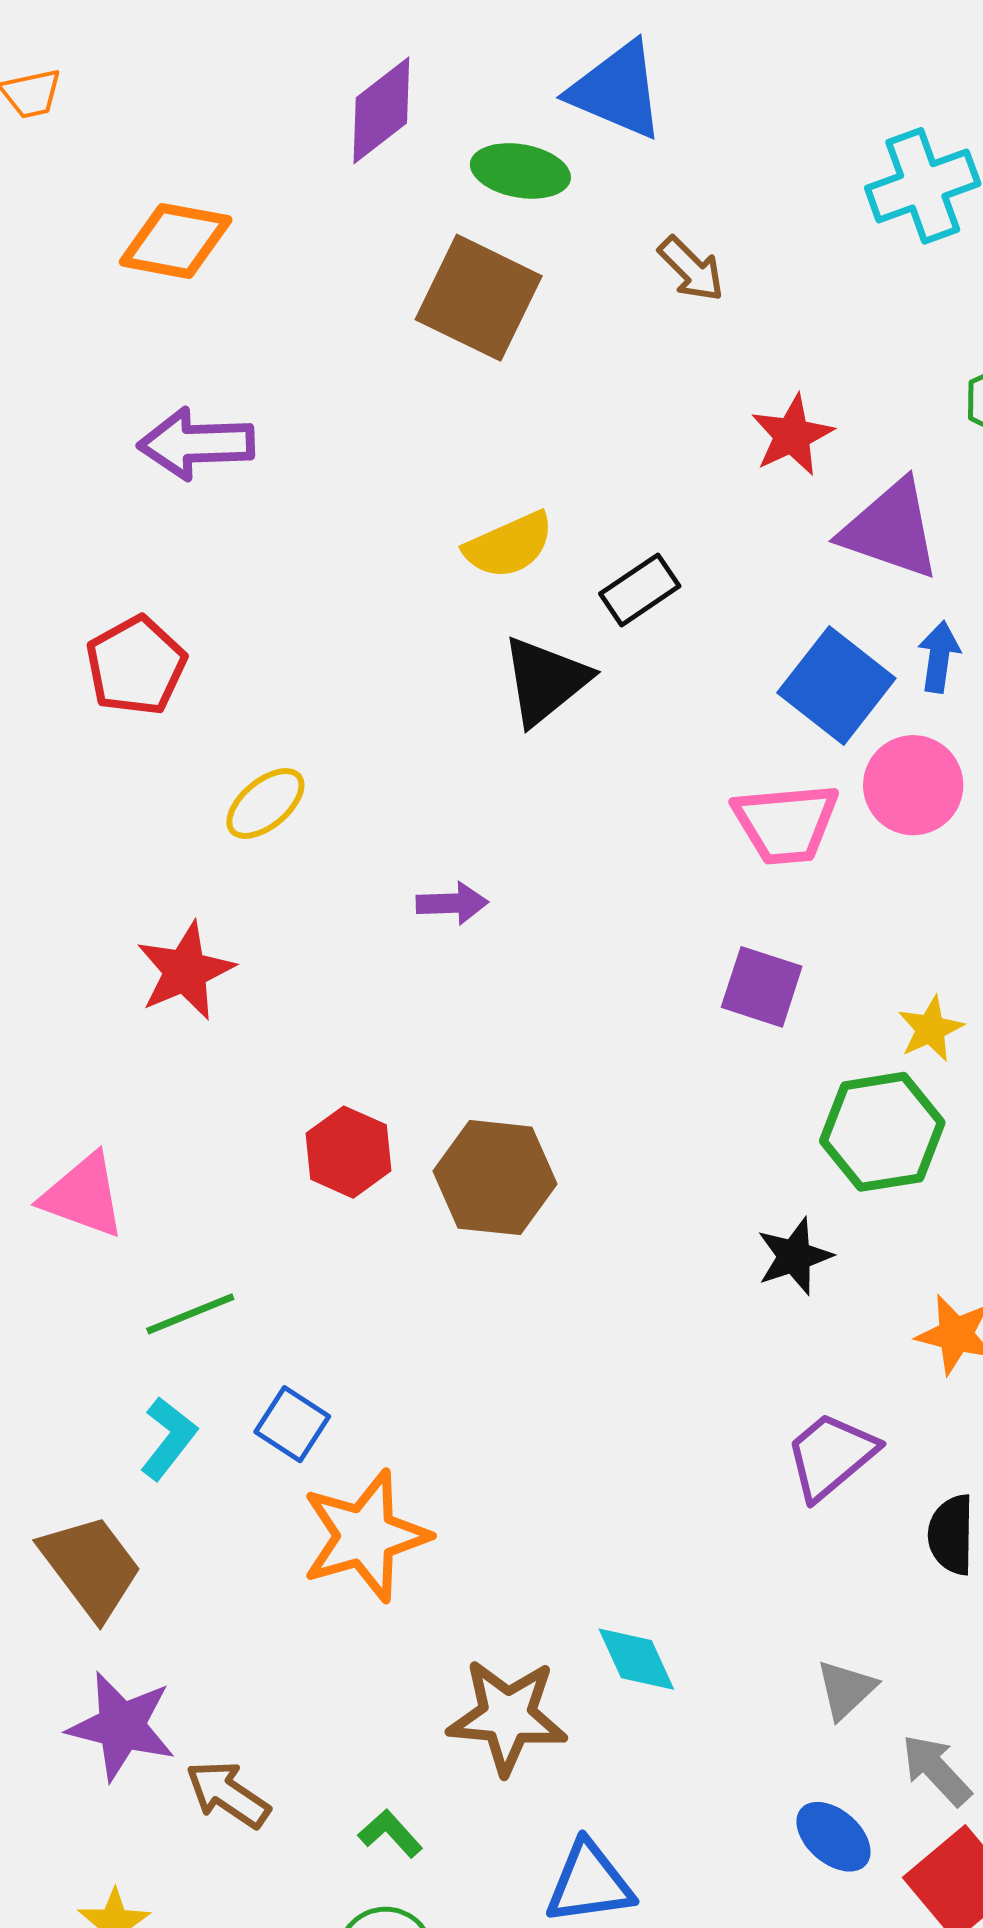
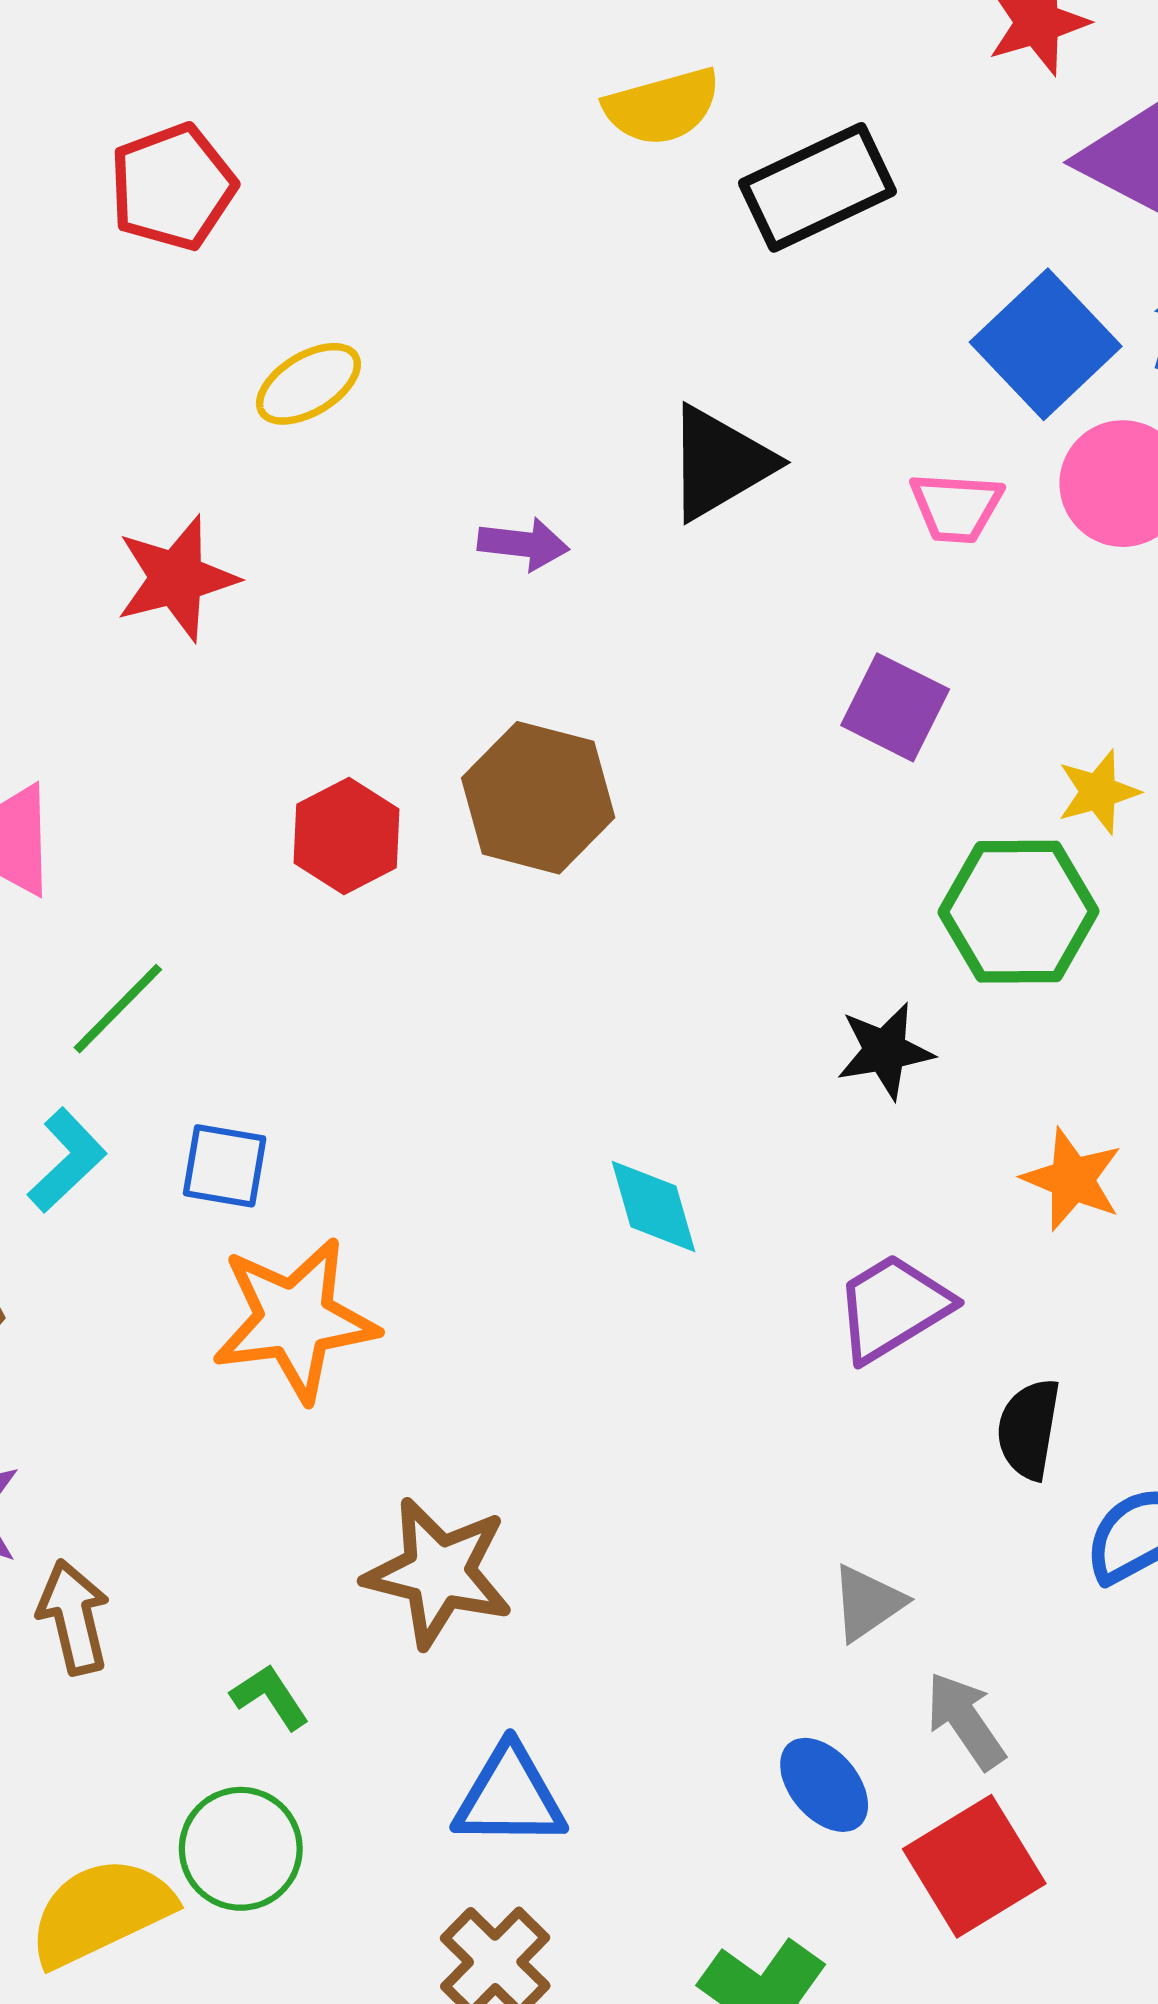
black rectangle: (640, 590) -> (818, 187), size x1.5
black triangle: (545, 681) -> (719, 463), moved
pink trapezoid: (786, 823) -> (956, 507), size x0.7
brown hexagon: (495, 1178) -> (538, 798), moved
green line: (190, 1314) -> (118, 1009), turned -32
blue square: (292, 1424) -> (225, 1166), turned -32
cyan diamond: (636, 1659) -> (653, 1206), moved
brown arrow: (228, 1794) -> (74, 1617), turned 34

